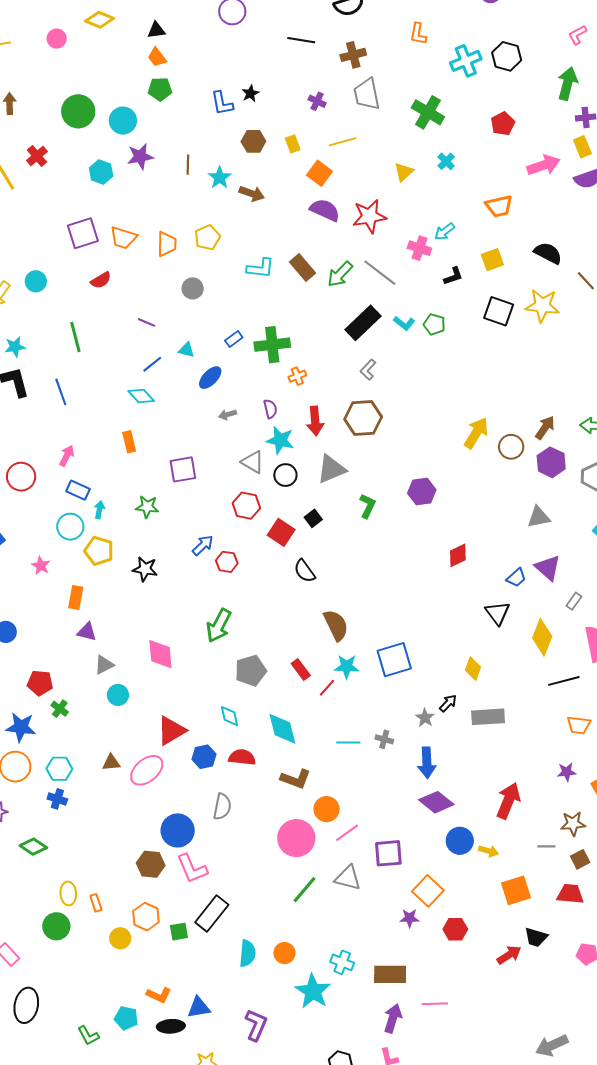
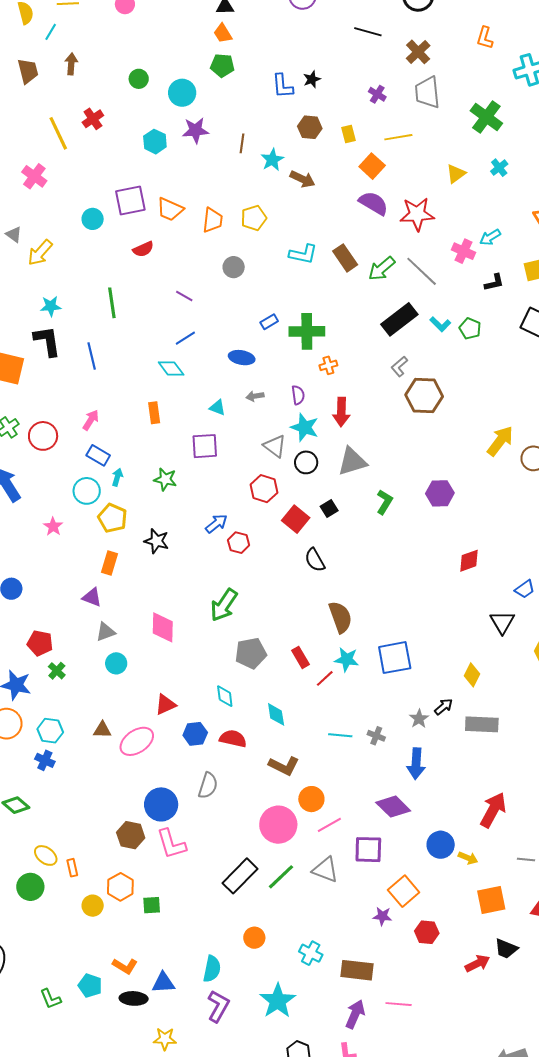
brown cross: (353, 55) -> (418, 52), turned -35
green circle: (78, 111) -> (139, 79), size x0.6
cyan circle: (36, 281) -> (93, 219), moved
cyan triangle: (186, 350) -> (217, 408), moved
blue ellipse: (210, 378) -> (242, 358), turned 50
brown hexagon: (363, 418) -> (424, 396), moved
orange rectangle: (76, 597) -> (110, 563), moved
cyan diamond: (282, 729) -> (276, 714), size x0.7
red triangle: (171, 731) -> (165, 705), size x0.7
purple diamond: (436, 802) -> (393, 807), moved
yellow ellipse: (68, 893) -> (46, 855), turned -55
black rectangle: (212, 914) -> (240, 876), moved
cyan semicircle: (247, 953) -> (212, 969), moved
cyan star: (313, 991) -> (278, 1001), moved

